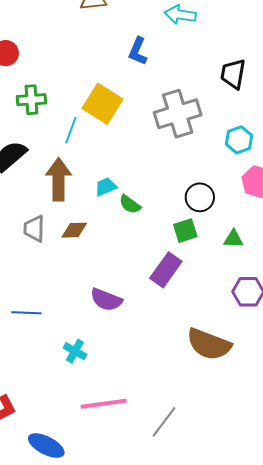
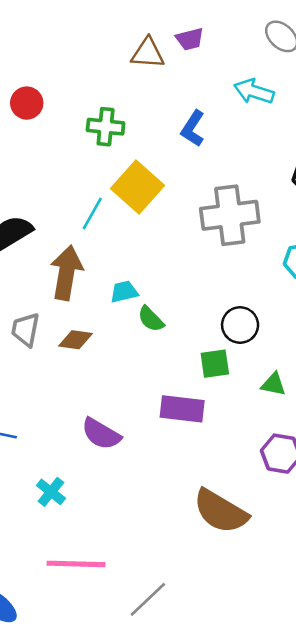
green cross: (31, 100) -> (106, 127), moved
purple rectangle: (166, 270) -> (182, 409), turned 52

